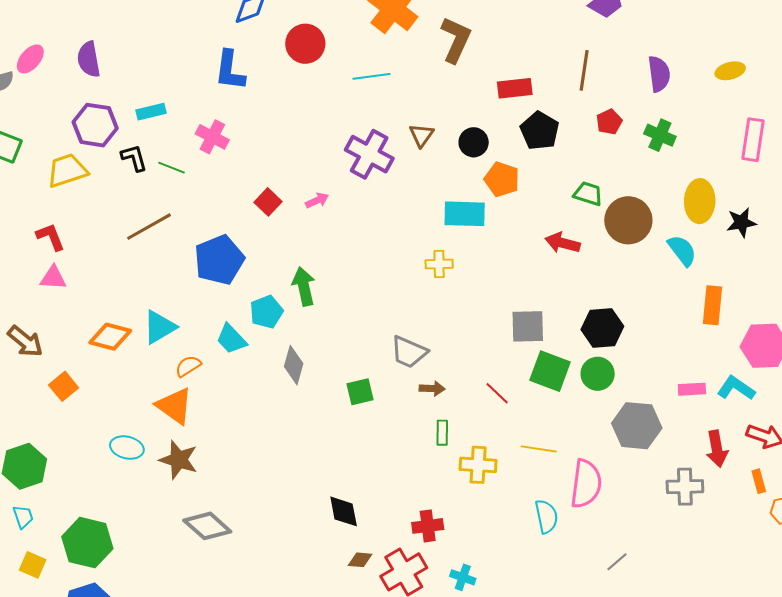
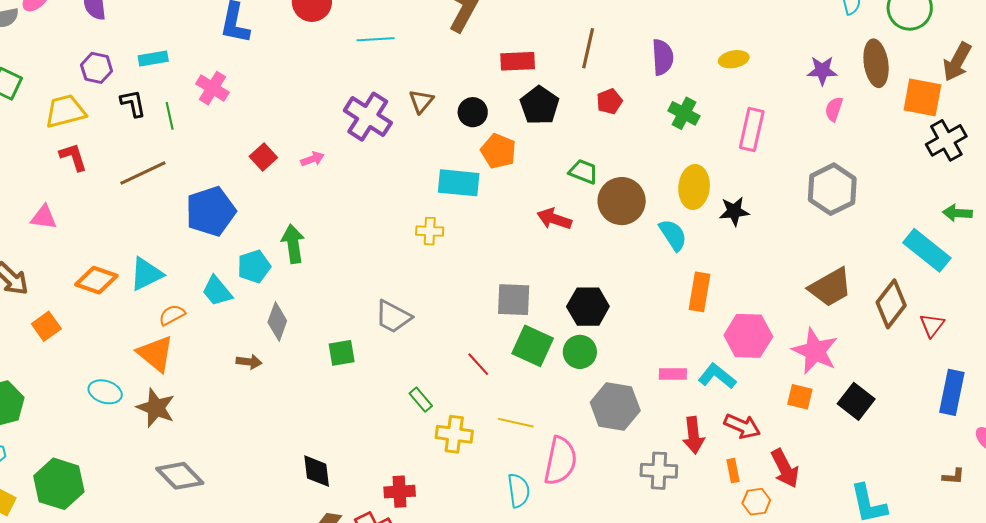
purple hexagon: (95, 125) -> (97, 68), size x0.7
green cross: (660, 135) -> (684, 113), moved
green line: (171, 168) -> (170, 116), turned 52
red L-shape: (51, 237) -> (73, 157), moved
brown arrow: (432, 389) -> (249, 362), moved
green rectangle: (442, 433) -> (421, 400), turned -45

